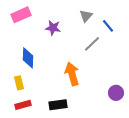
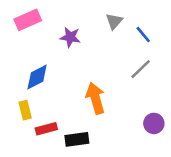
gray line: (92, 44) -> (141, 69), moved
blue diamond: (28, 58) -> (37, 77), turned 60
red rectangle: (23, 105) -> (46, 129), moved

